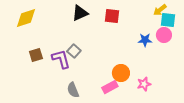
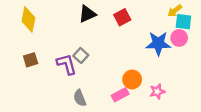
red square: (112, 16) -> (122, 17), turned -35
yellow diamond: (26, 18) -> (28, 19), turned -60
blue star: (145, 40) -> (158, 43), size x1.6
brown square: (36, 55) -> (31, 60), moved

